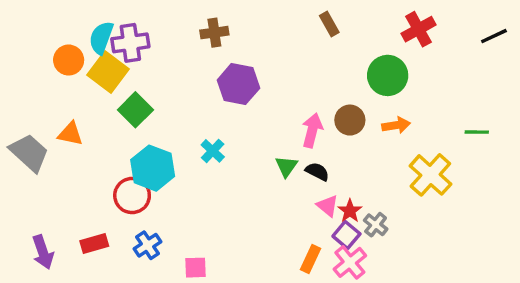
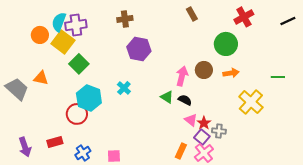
green triangle: (286, 166) -> (167, 97), turned -32
gray cross: (376, 225) -> (219, 131), turned -32
blue cross: (147, 245) -> (83, 153), moved

